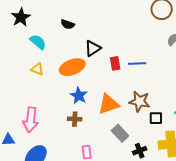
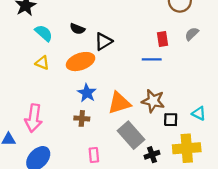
black semicircle: (68, 24) -> (77, 29), moved
red rectangle: (115, 63) -> (162, 39), moved
gray rectangle: (120, 133) -> (131, 135), size x1.4

